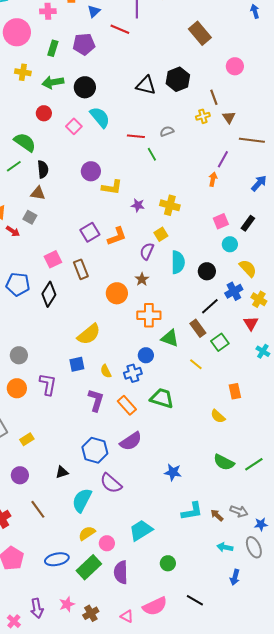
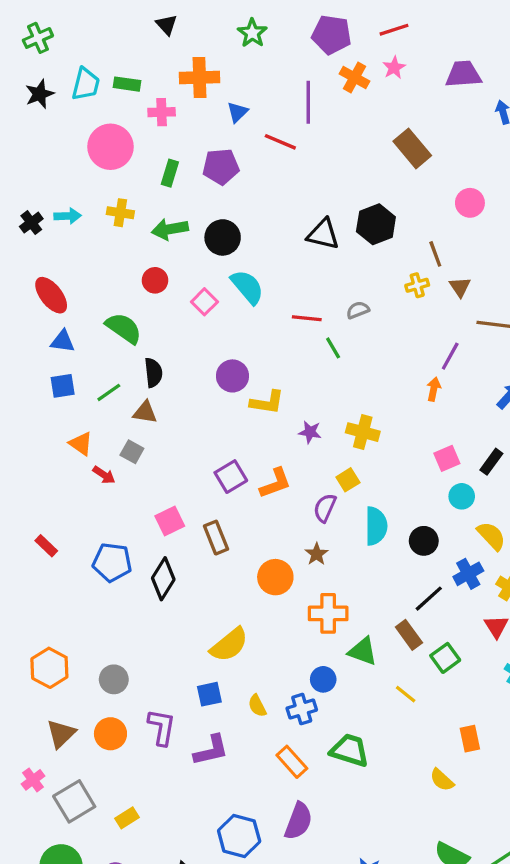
green line: (14, 166) -> (109, 392), moved
purple L-shape: (96, 400) -> (211, 750), moved, turned 60
purple semicircle: (131, 441) -> (298, 821), turned -35

